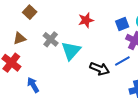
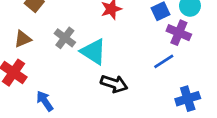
cyan triangle: (71, 51) -> (93, 52), turned -35
black arrow: (100, 69) -> (114, 84), moved

